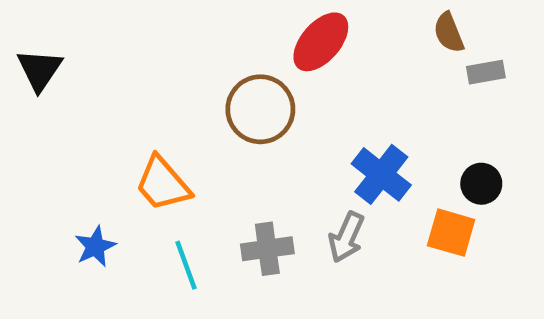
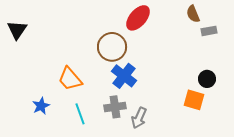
blue cross: (381, 174) -> (124, 76), moved
gray arrow: (346, 237) -> (139, 118), moved

